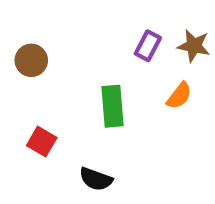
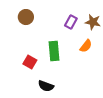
brown circle: (31, 60) -> (26, 17), moved
red square: (42, 142) -> (30, 62), moved

